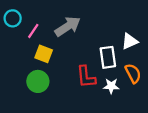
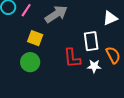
pink line: (33, 31) -> (26, 10), moved
white triangle: (130, 41) -> (110, 18), moved

